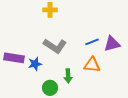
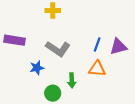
blue line: (92, 42) -> (97, 44), turned -48
purple rectangle: (14, 58) -> (15, 40), moved

